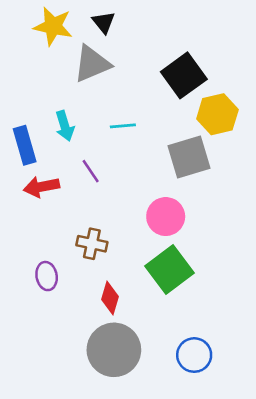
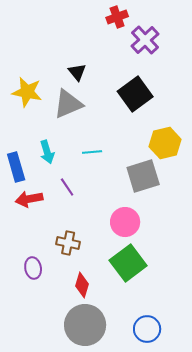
yellow star: (53, 26) -> (27, 92), moved
black square: (184, 75) -> (135, 94), moved

